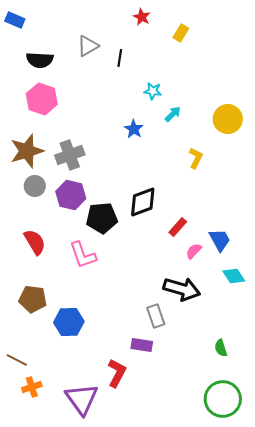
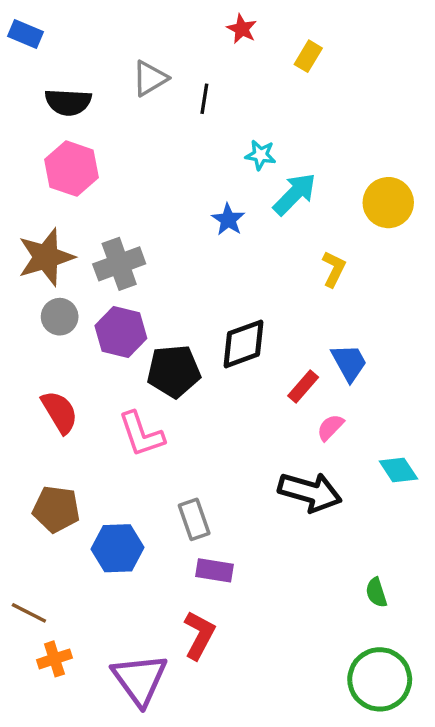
cyan arrow: (173, 114) -> (295, 194), size x1.6
blue trapezoid: (220, 240) -> (349, 363), moved
gray rectangle: (156, 316) -> (194, 519), moved
purple rectangle: (142, 345) -> (215, 570), moved

